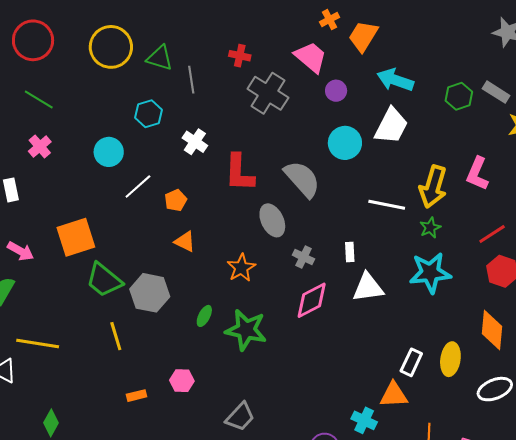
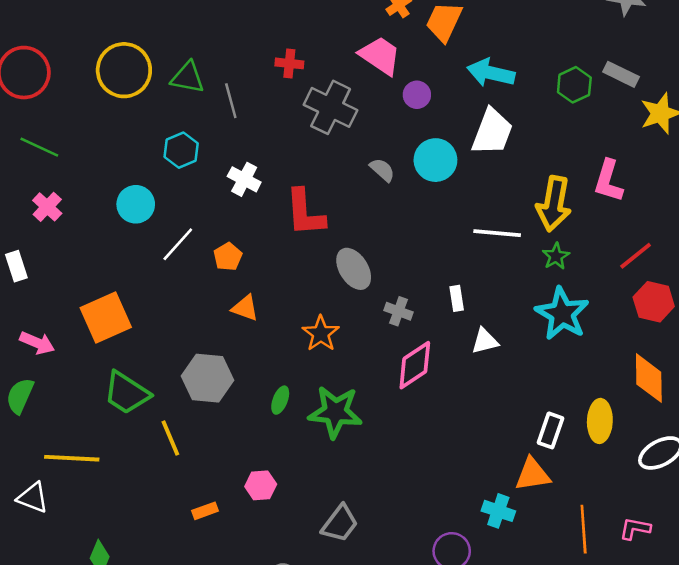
gray semicircle: (302, 179) -> (382, 170), moved, size x0.5
cyan star: (430, 273) -> (562, 314), turned -30
green trapezoid: (104, 280) -> (126, 393), moved
white triangle: (368, 287) -> (485, 341), size x0.7

